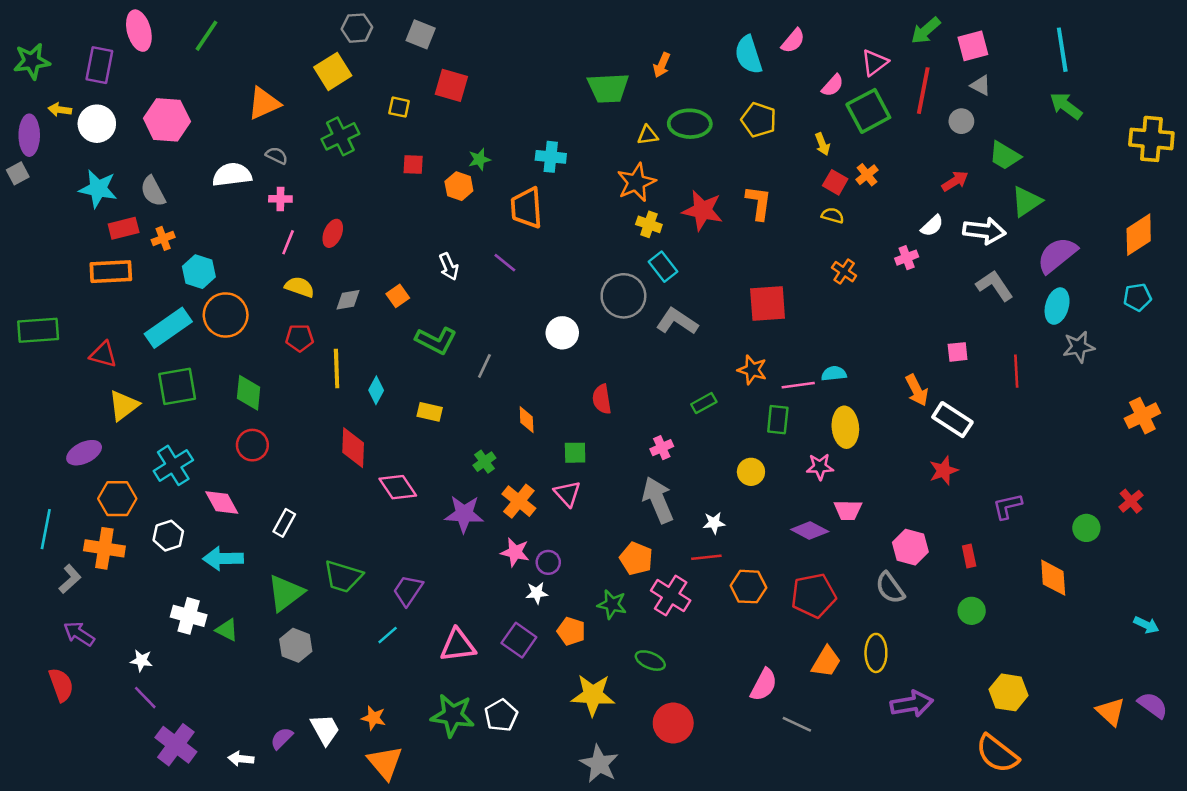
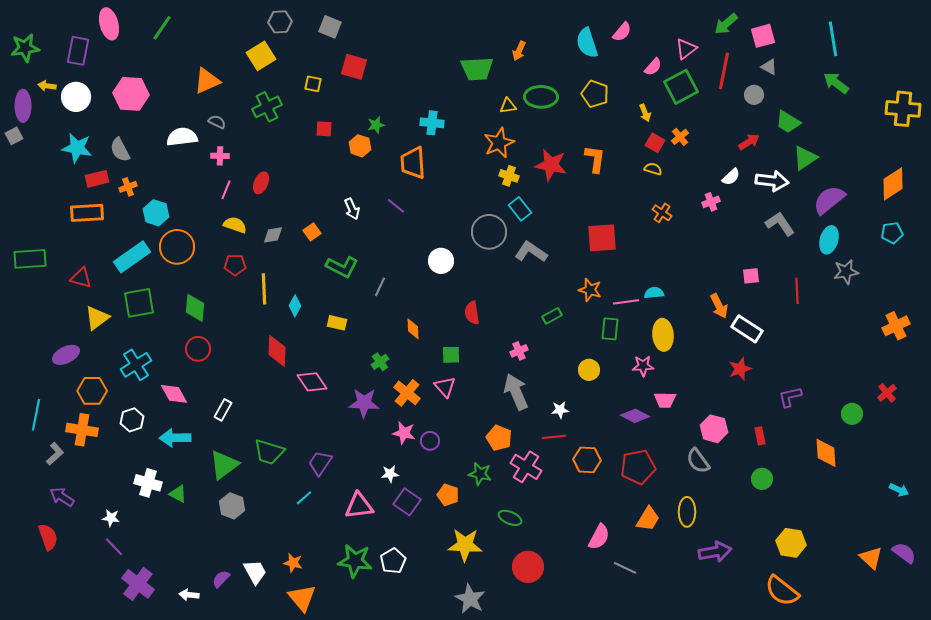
white star: (537, 593) -> (390, 474), moved

